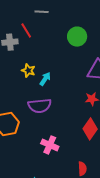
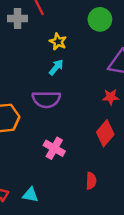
yellow star: (28, 71) -> (58, 42), moved

